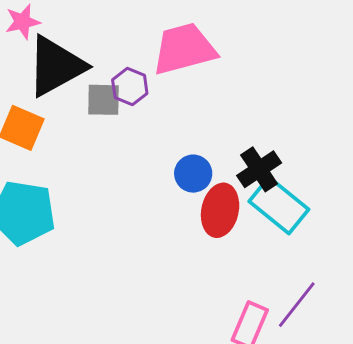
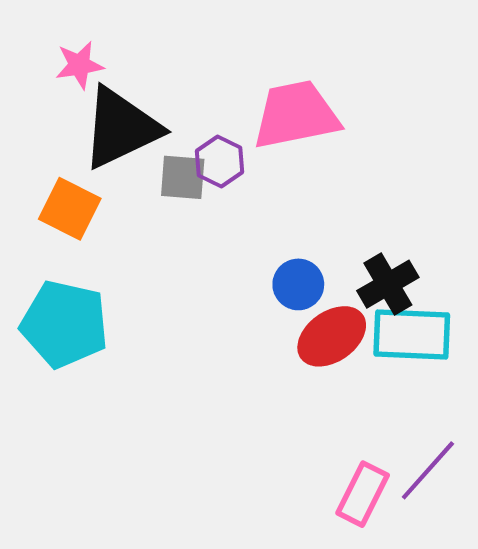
cyan rectangle: (279, 205) -> (412, 335), turned -40
red ellipse: (220, 210) -> (332, 336), turned 39

